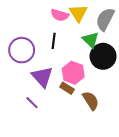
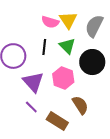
green triangle: (91, 40) -> (67, 46), moved
brown rectangle: (67, 88) -> (57, 121), moved, size x1.5
purple line: (32, 103) -> (31, 107), moved

